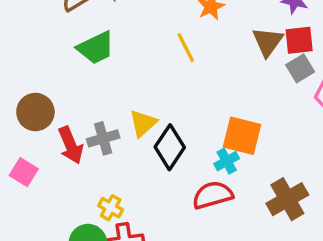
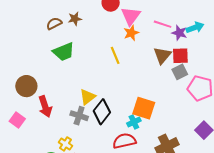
gray cross: (103, 138) -> (79, 116), moved, turned 30

